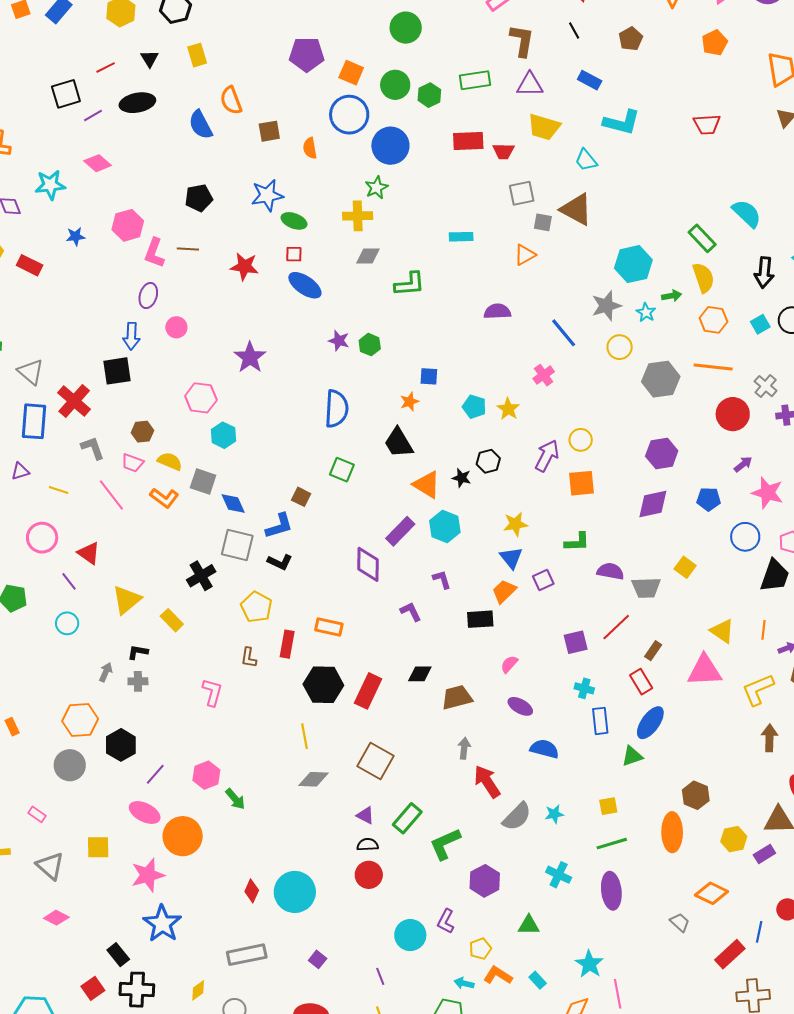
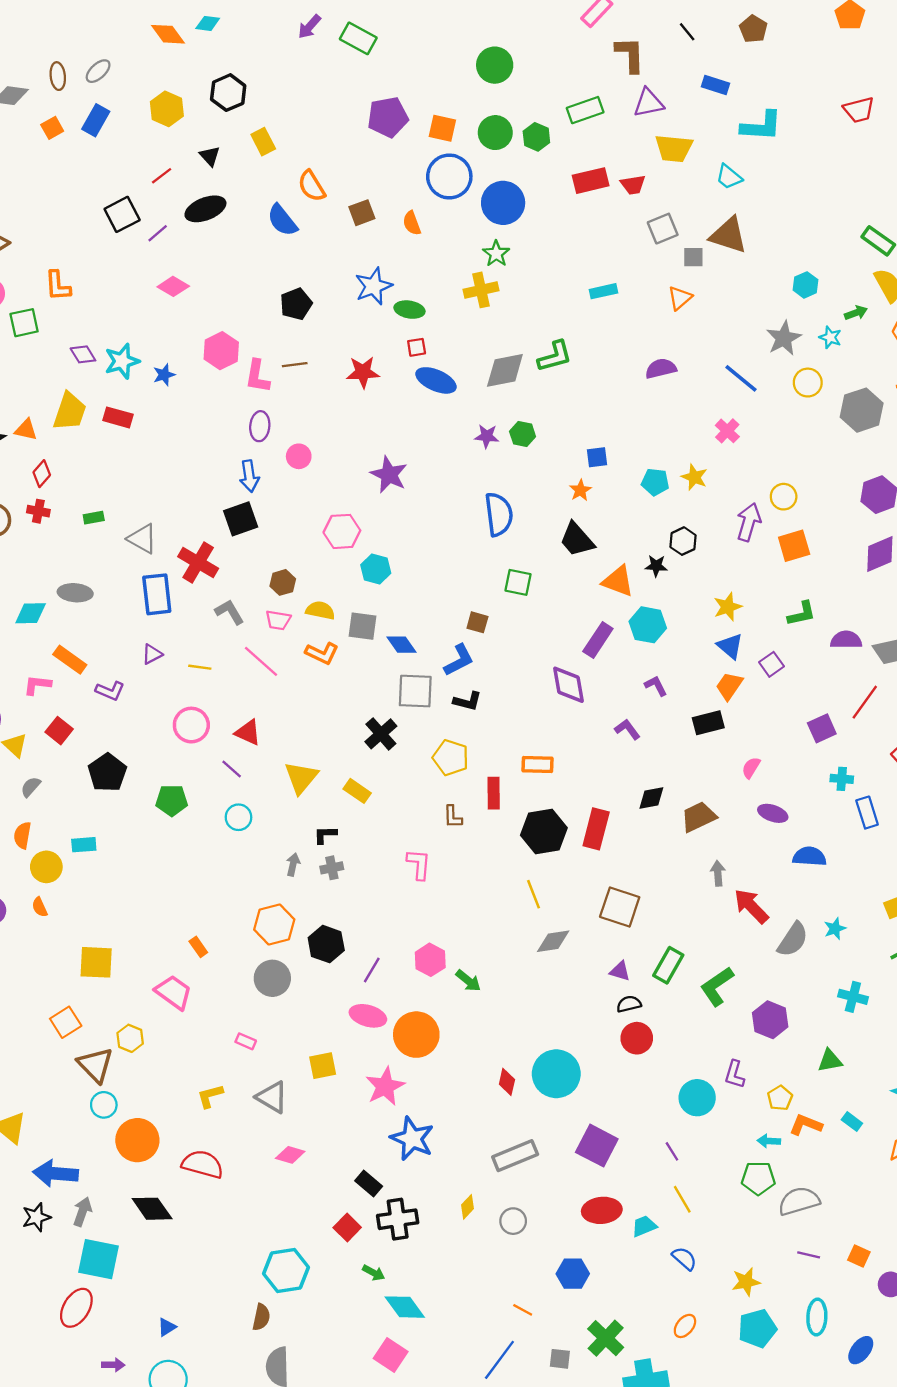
cyan star: (50, 185) -> (122, 361), moved
gray diamond: (368, 256) -> (505, 370), moved, size x1.5
cyan hexagon: (633, 264) -> (806, 285), size x0.6
purple square: (318, 959) -> (597, 1146), size x2.0

